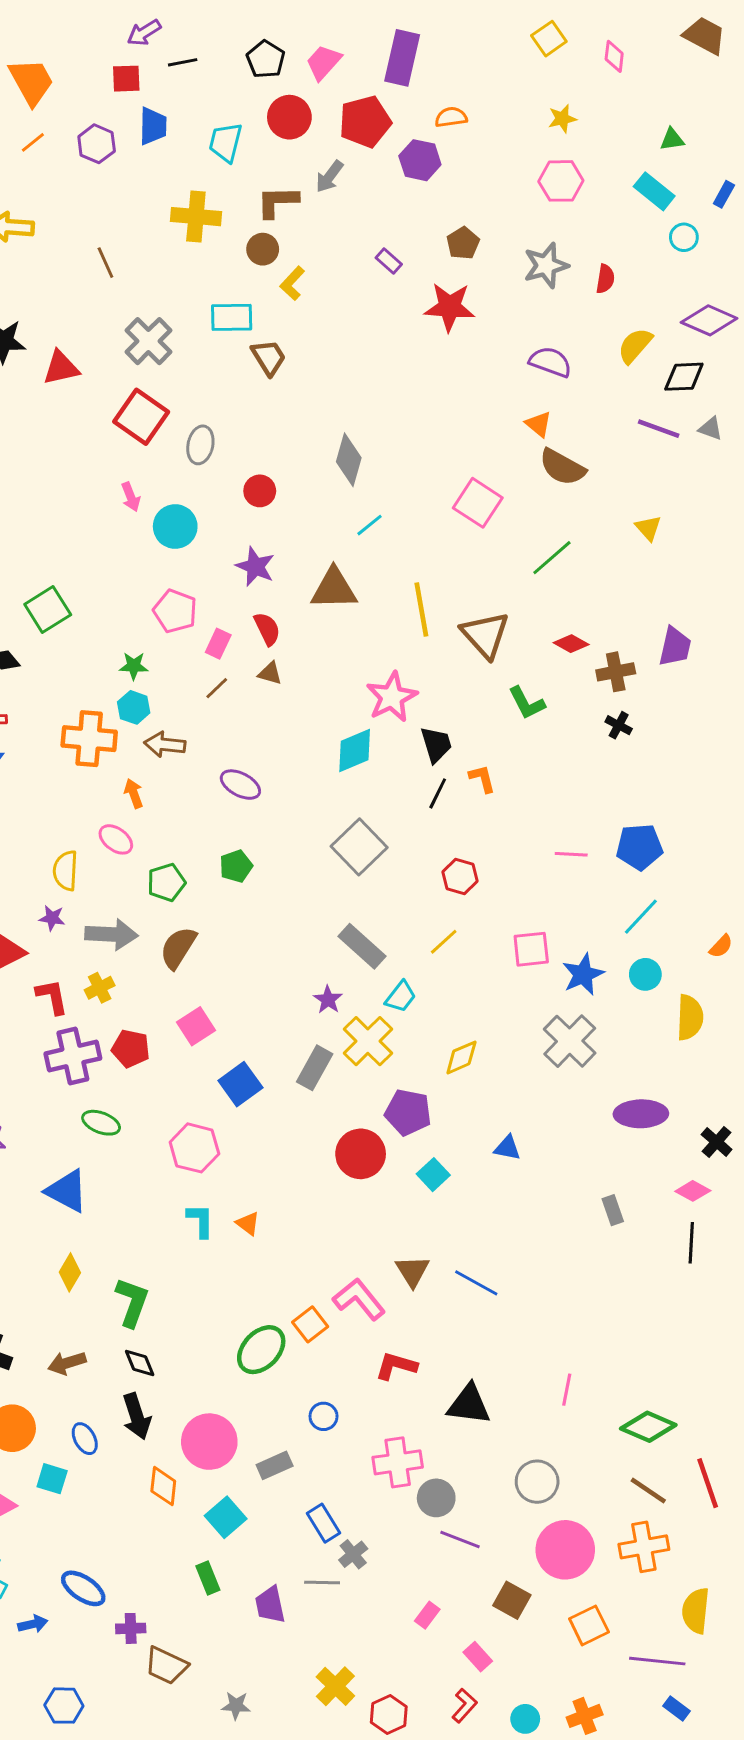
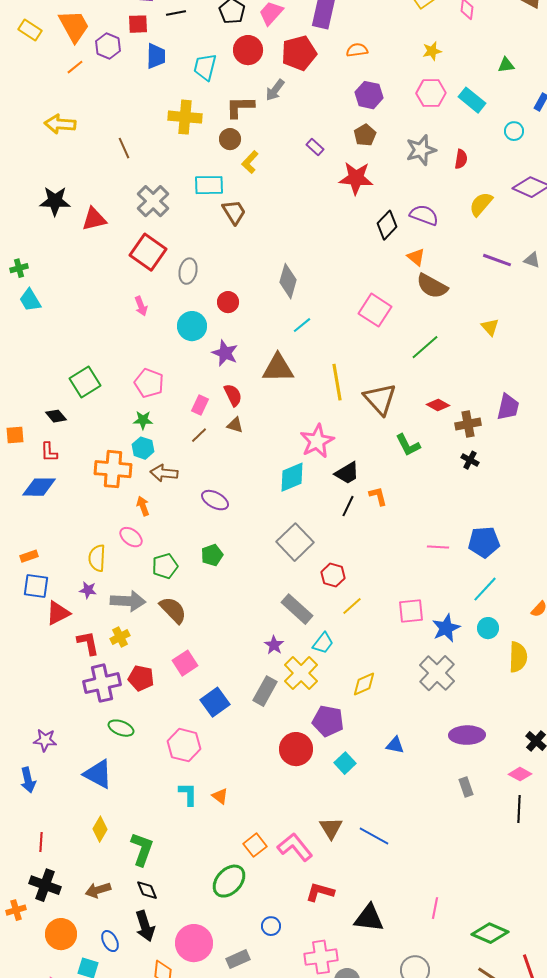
purple hexagon: (97, 144) -> (108, 46), moved
purple hexagon: (420, 160) -> (369, 95), moved
cyan rectangle: (654, 191) -> (472, 100), moved
black diamond: (684, 377) -> (387, 225), moved, turned -44
cyan circle: (175, 526) -> (192, 326), moved
pink pentagon: (175, 611) -> (149, 383), moved
black trapezoid: (436, 745) -> (347, 473), turned 76
red hexagon: (460, 877) -> (333, 575), moved
brown semicircle: (178, 948) -> (173, 610), turned 104
purple ellipse: (641, 1114) -> (467, 735), moved
orange square: (310, 1324) -> (255, 845), moved

